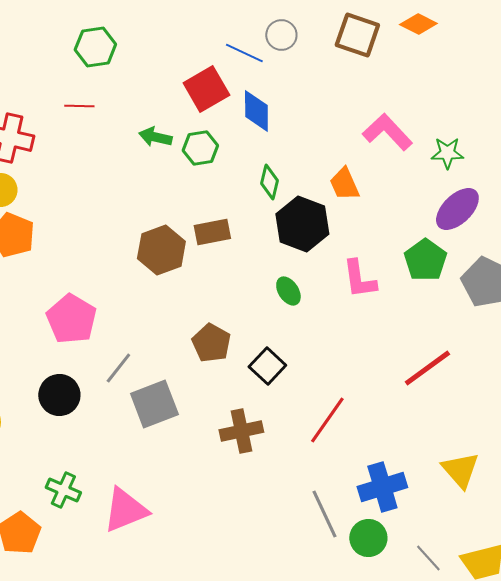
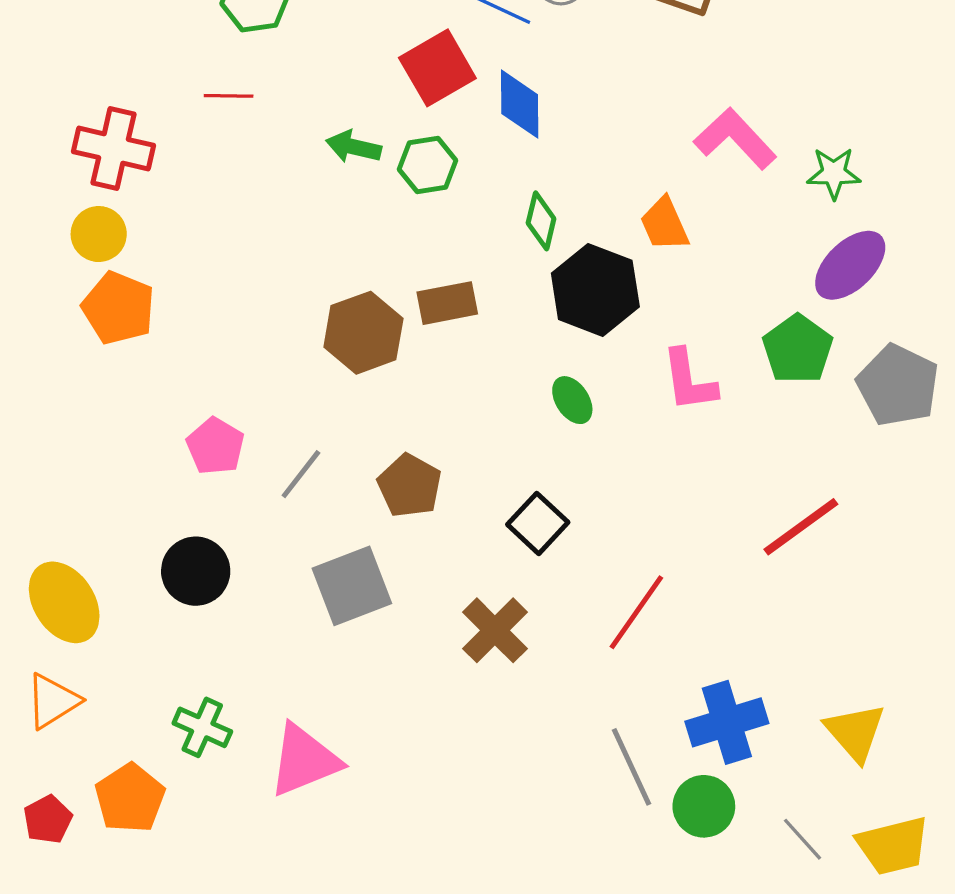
pink pentagon: (71, 319) -> (215, 446), size x0.7
brown pentagon: (211, 343) -> (409, 486), moved
gray line: (118, 368) -> (301, 474), moved
brown cross: (241, 431) -> (495, 630), turned -33
yellow triangle: (460, 470) -> (855, 732), moved

